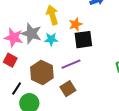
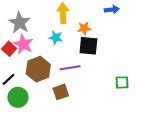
gray star: (31, 33) -> (20, 23), moved
pink star: (14, 38) -> (23, 44), moved

